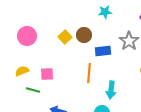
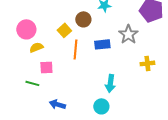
brown circle: (84, 35) -> (83, 19), moved
yellow semicircle: (22, 71) -> (36, 47), moved
orange line: (89, 73) -> (75, 49), moved

